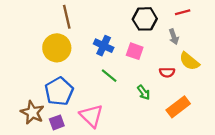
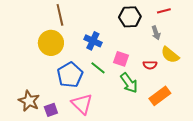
pink square: (135, 51) -> (121, 59), moved
blue pentagon: (59, 91) -> (70, 75), moved
green arrow: (144, 92) -> (129, 83), size x1.5

